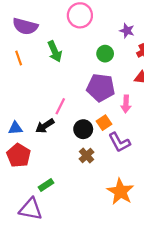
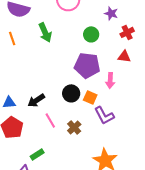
pink line: (60, 106) -> (50, 120), moved, turned -56
orange square: (104, 123) -> (90, 97), turned -32
black circle: (83, 129) -> (71, 93), moved

